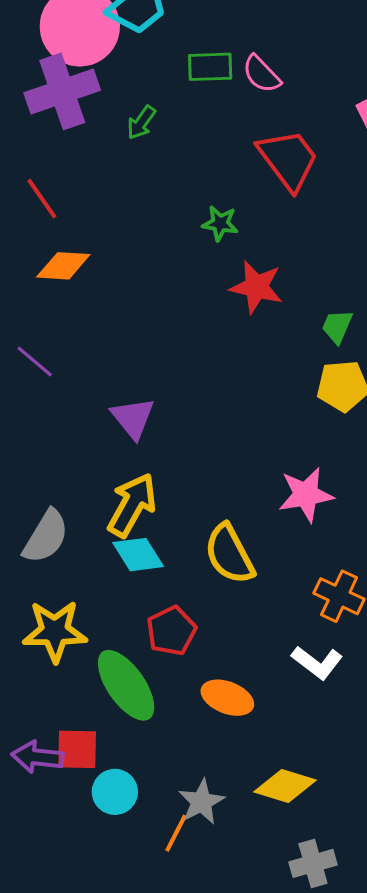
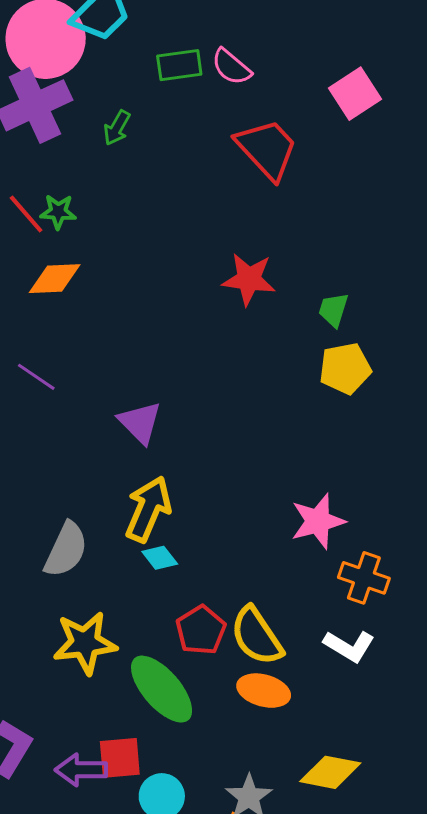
green star: (220, 223) -> (58, 212), moved
pink star: (306, 495) -> (318, 521), moved
yellow semicircle: (229, 554) -> (257, 636), moved
cyan diamond: (138, 555) -> (160, 558), size x0.7

